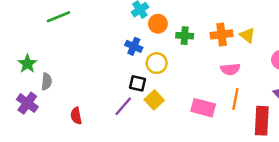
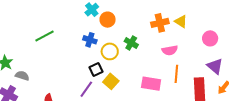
green line: (59, 17) -> (44, 36), moved
green cross: (185, 36) -> (131, 43), moved, turned 32
gray semicircle: (47, 82) -> (22, 76), turned -72
black square: (137, 83) -> (96, 69), turned -32

